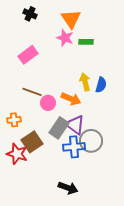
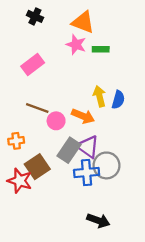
orange triangle: (71, 19) -> (83, 22), turned -35
black arrow: (68, 188) -> (98, 221), moved

